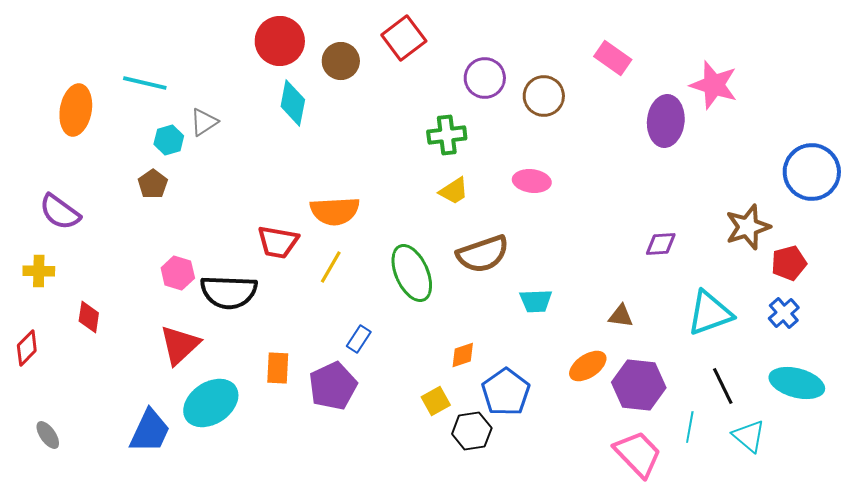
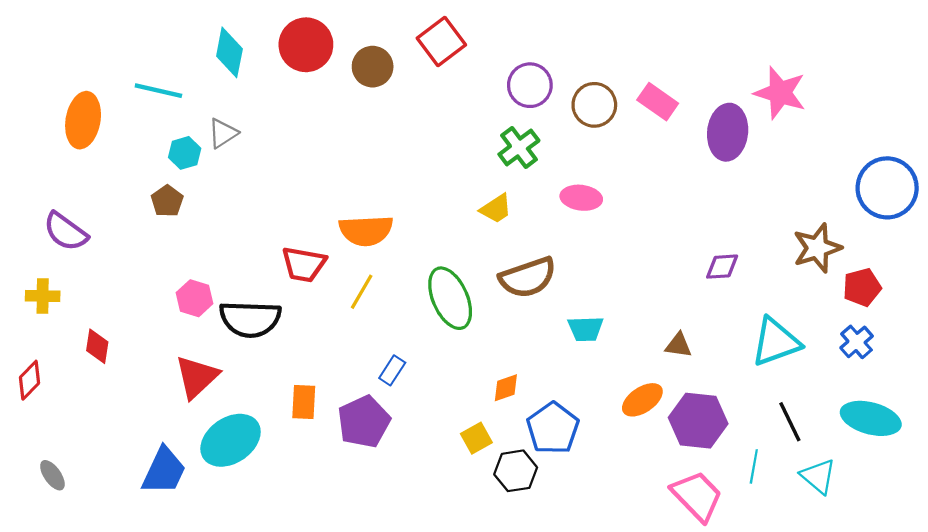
pink rectangle: (613, 58) -> (658, 102), moved
cyan diamond: (293, 103) -> (229, 52), moved
green cross: (447, 135) -> (519, 147), moved, turned -30

